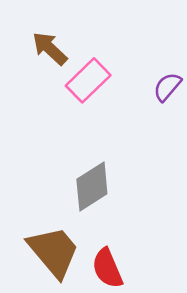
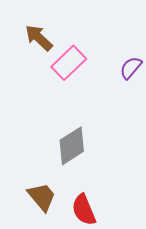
brown trapezoid: (54, 252) -> (42, 197), size x0.7

